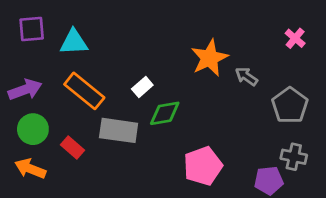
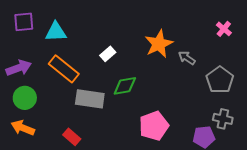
white rectangle: (142, 87) -> (108, 54), moved
red rectangle: (72, 148) -> (72, 137), moved

